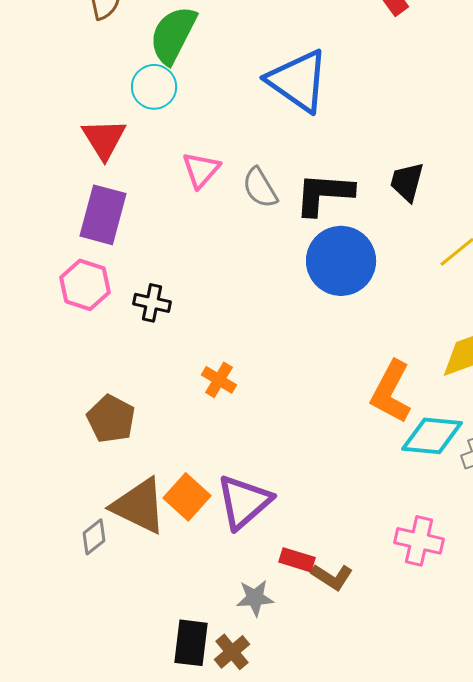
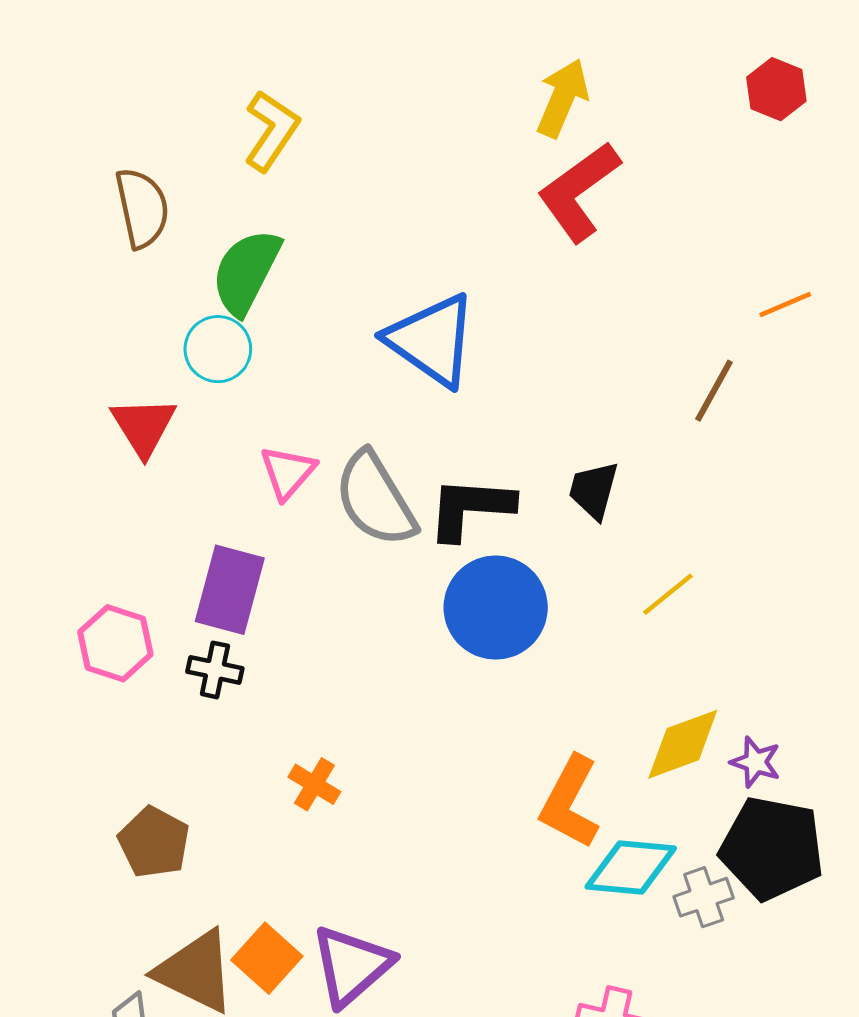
gray semicircle: (260, 188) -> (375, 499), size x1.6
purple rectangle: (103, 215) -> (230, 590), moved

